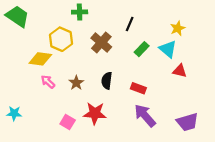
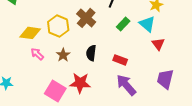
yellow hexagon: (61, 39) -> (58, 26), moved
red triangle: (180, 71) -> (158, 44), turned 40
pink square: (68, 122) -> (55, 91), size x1.5
purple trapezoid: (187, 122) -> (165, 79), moved, turned 120

